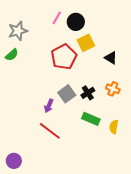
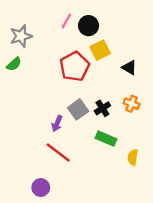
yellow semicircle: (114, 127) -> (133, 157), moved
purple circle: (14, 161) -> (41, 188), moved

